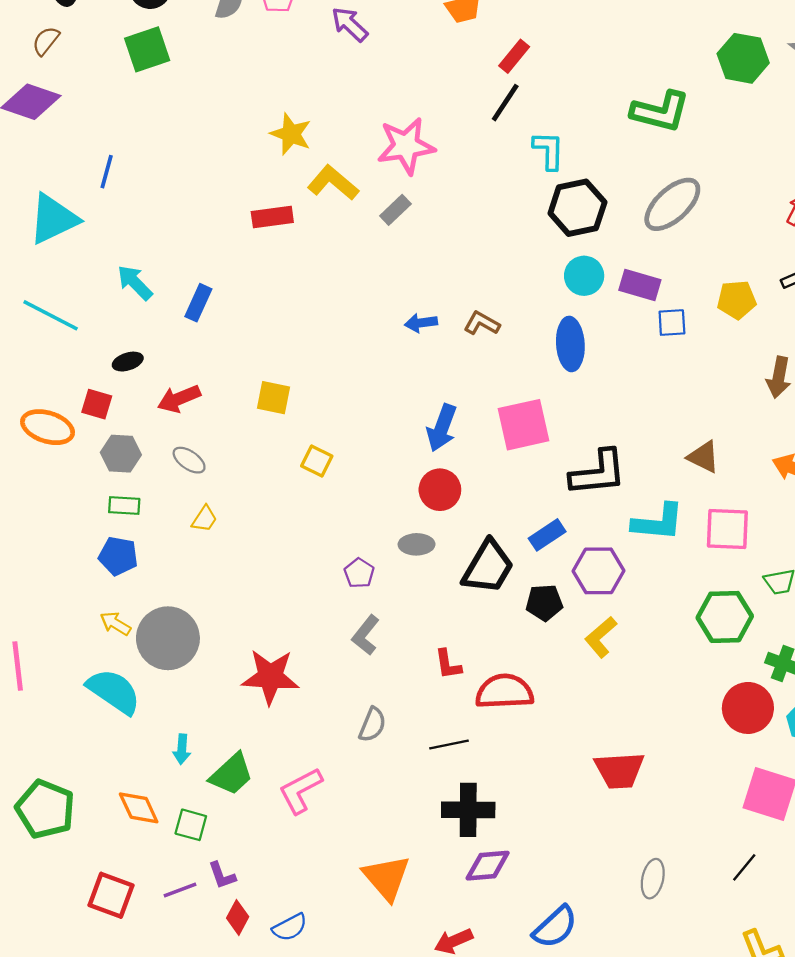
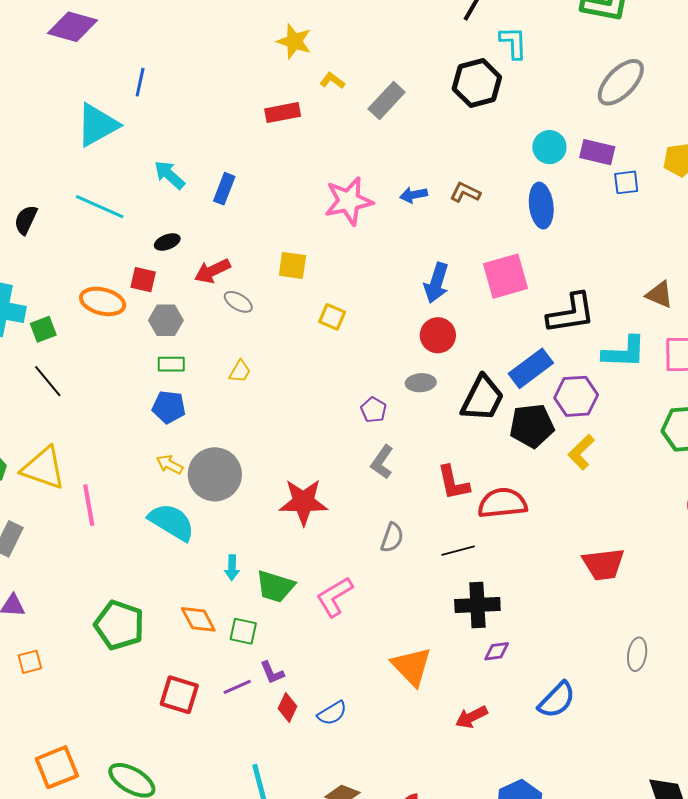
pink star: (406, 146) -> (349, 201), moved
yellow L-shape: (333, 183) -> (332, 81), size x0.6
black hexagon: (577, 208) -> (477, 83), moved
gray rectangle: (395, 210) -> (387, 100), size x1.4
gray ellipse: (189, 460) -> (238, 302), moved
blue rectangle: (547, 535) -> (531, 368), size x1.4
black pentagon: (544, 603) -> (532, 426), size x1.4
red L-shape: (448, 664) -> (453, 483), size x1.4
green trapezoid: (231, 774) -> (275, 586), turned 63
purple diamond: (488, 866) -> (497, 651), size x0.7

